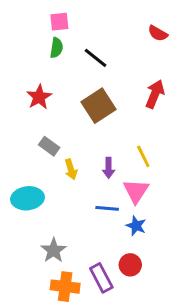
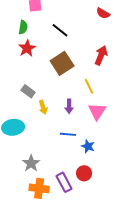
green semicircle: (56, 48) -> (23, 27), moved
red star: (39, 97) -> (27, 48), moved
yellow line: (143, 156) -> (89, 86), moved
pink triangle: (136, 191) -> (97, 111), moved

